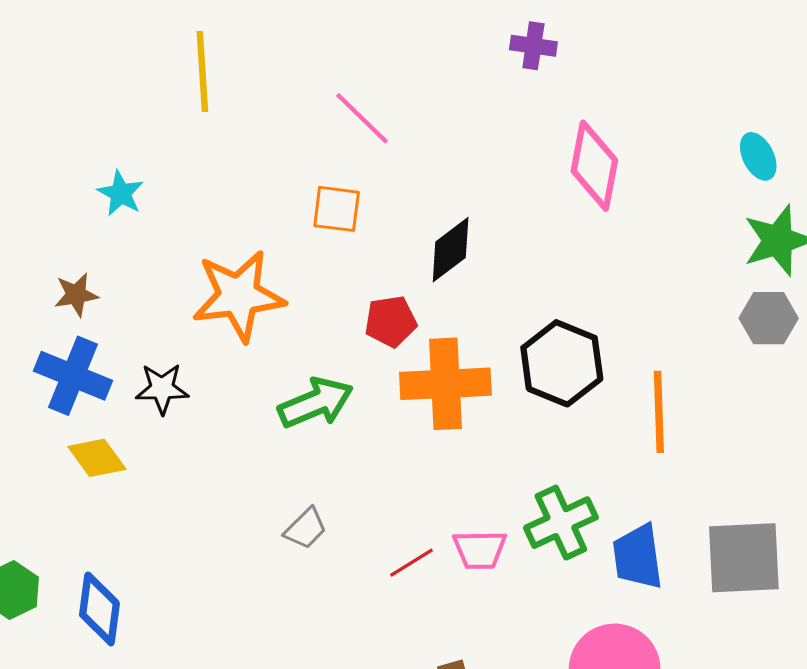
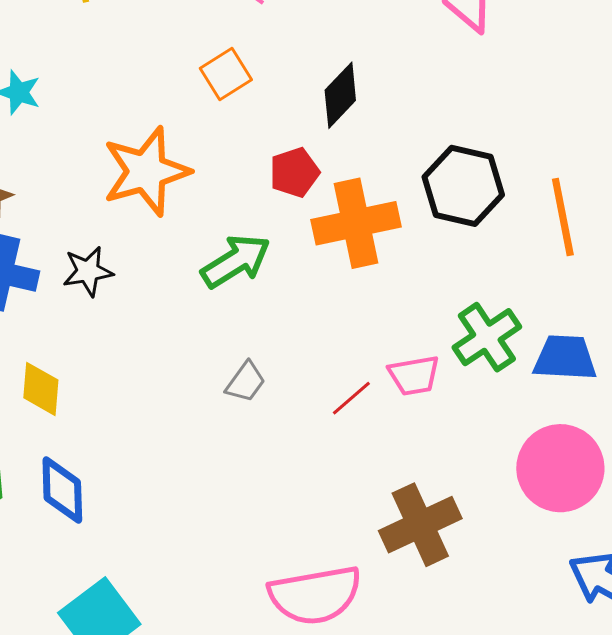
orange square: (337, 209) -> (226, 74), turned -30
yellow diamond: (97, 458) -> (41, 389), moved, turned 50
blue trapezoid: (638, 557) -> (565, 358), turned 110

